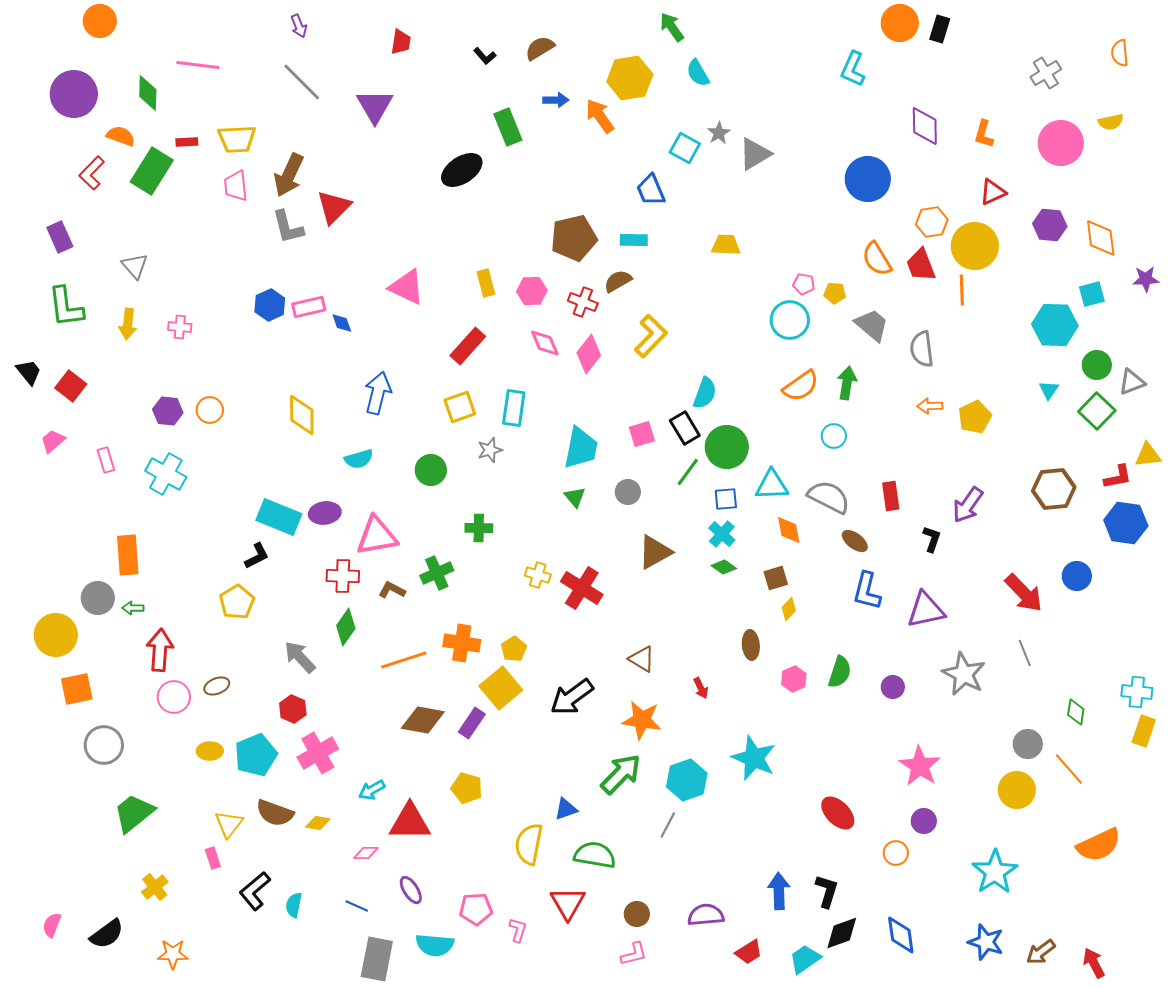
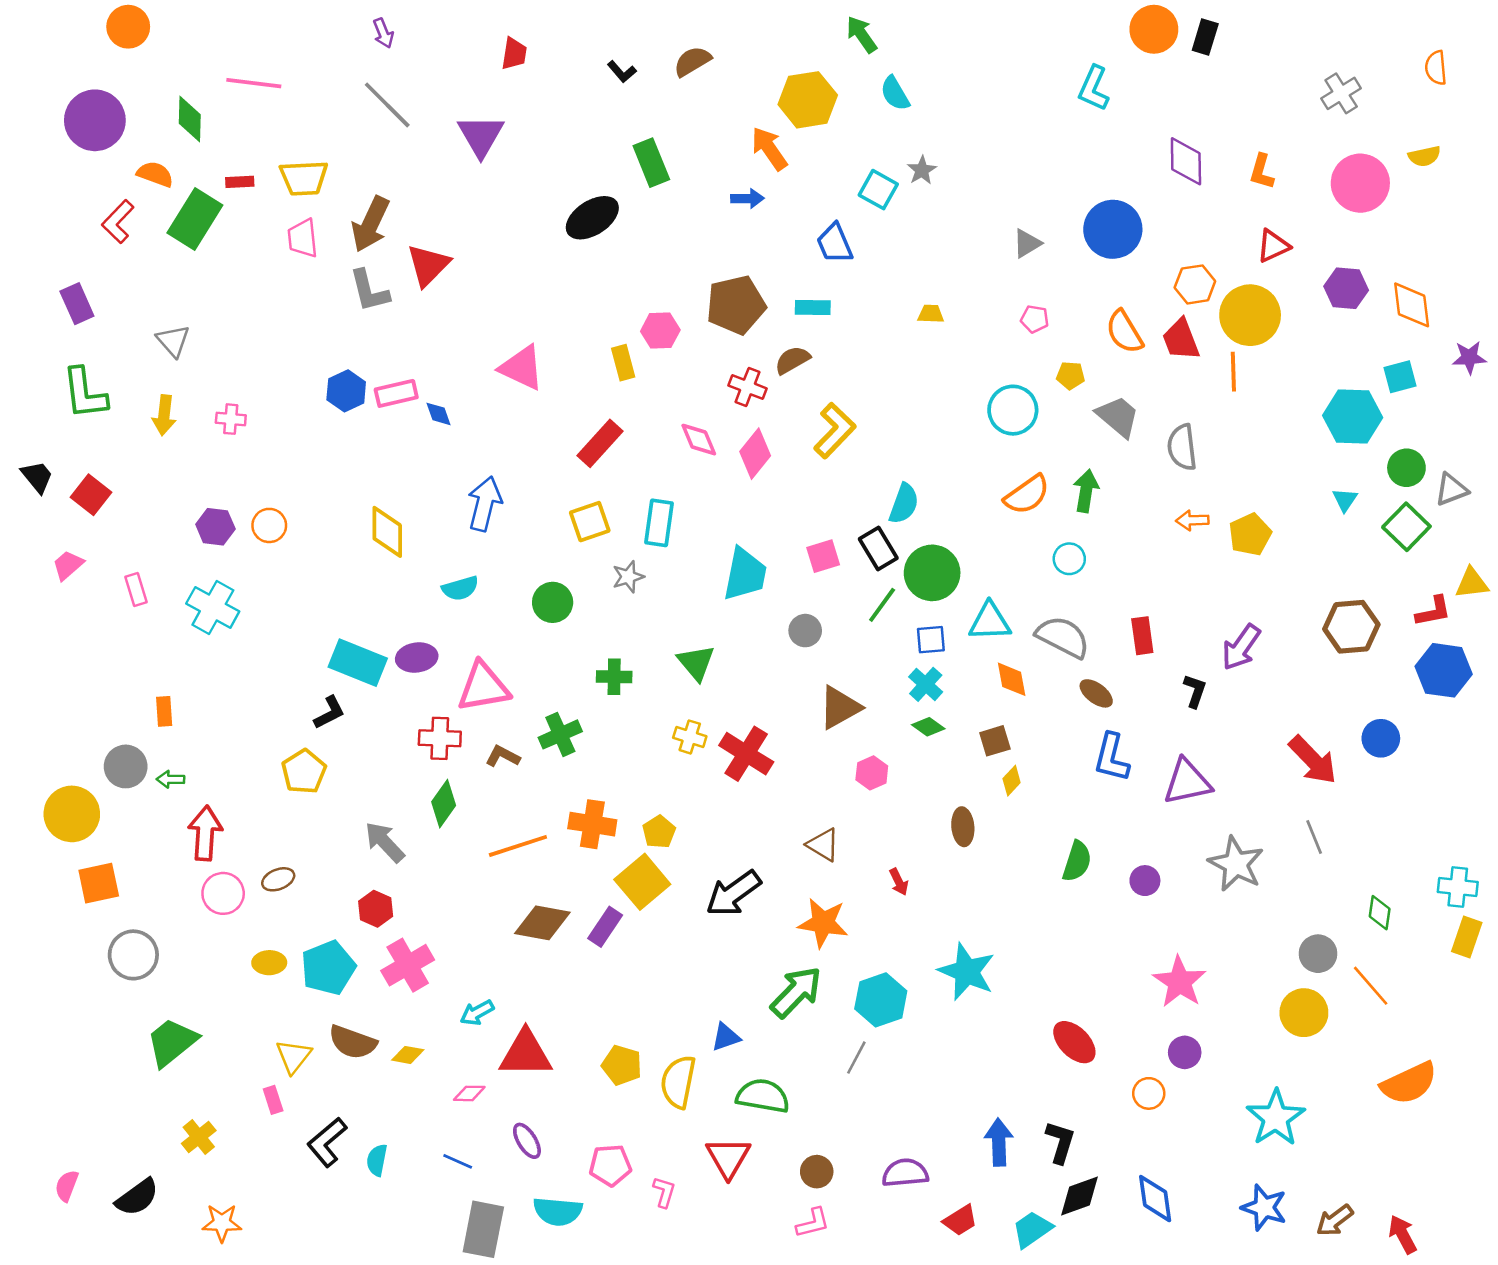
blue arrow: (556, 100) -> (747, 199), moved
gray triangle: (755, 154) -> (1027, 243), moved, size x0.7
yellow trapezoid: (726, 245) -> (931, 314), size x0.7
pink pentagon: (804, 284) -> (1035, 319), moved
pink hexagon: (532, 291) -> (660, 331), moved
green triangle: (575, 497) -> (696, 663), moved, size x1.4
orange rectangle: (128, 555) -> (164, 711), size x0.6
pink hexagon: (794, 679) -> (872, 773), moved
yellow pentagon: (467, 788) -> (622, 1065), moved

